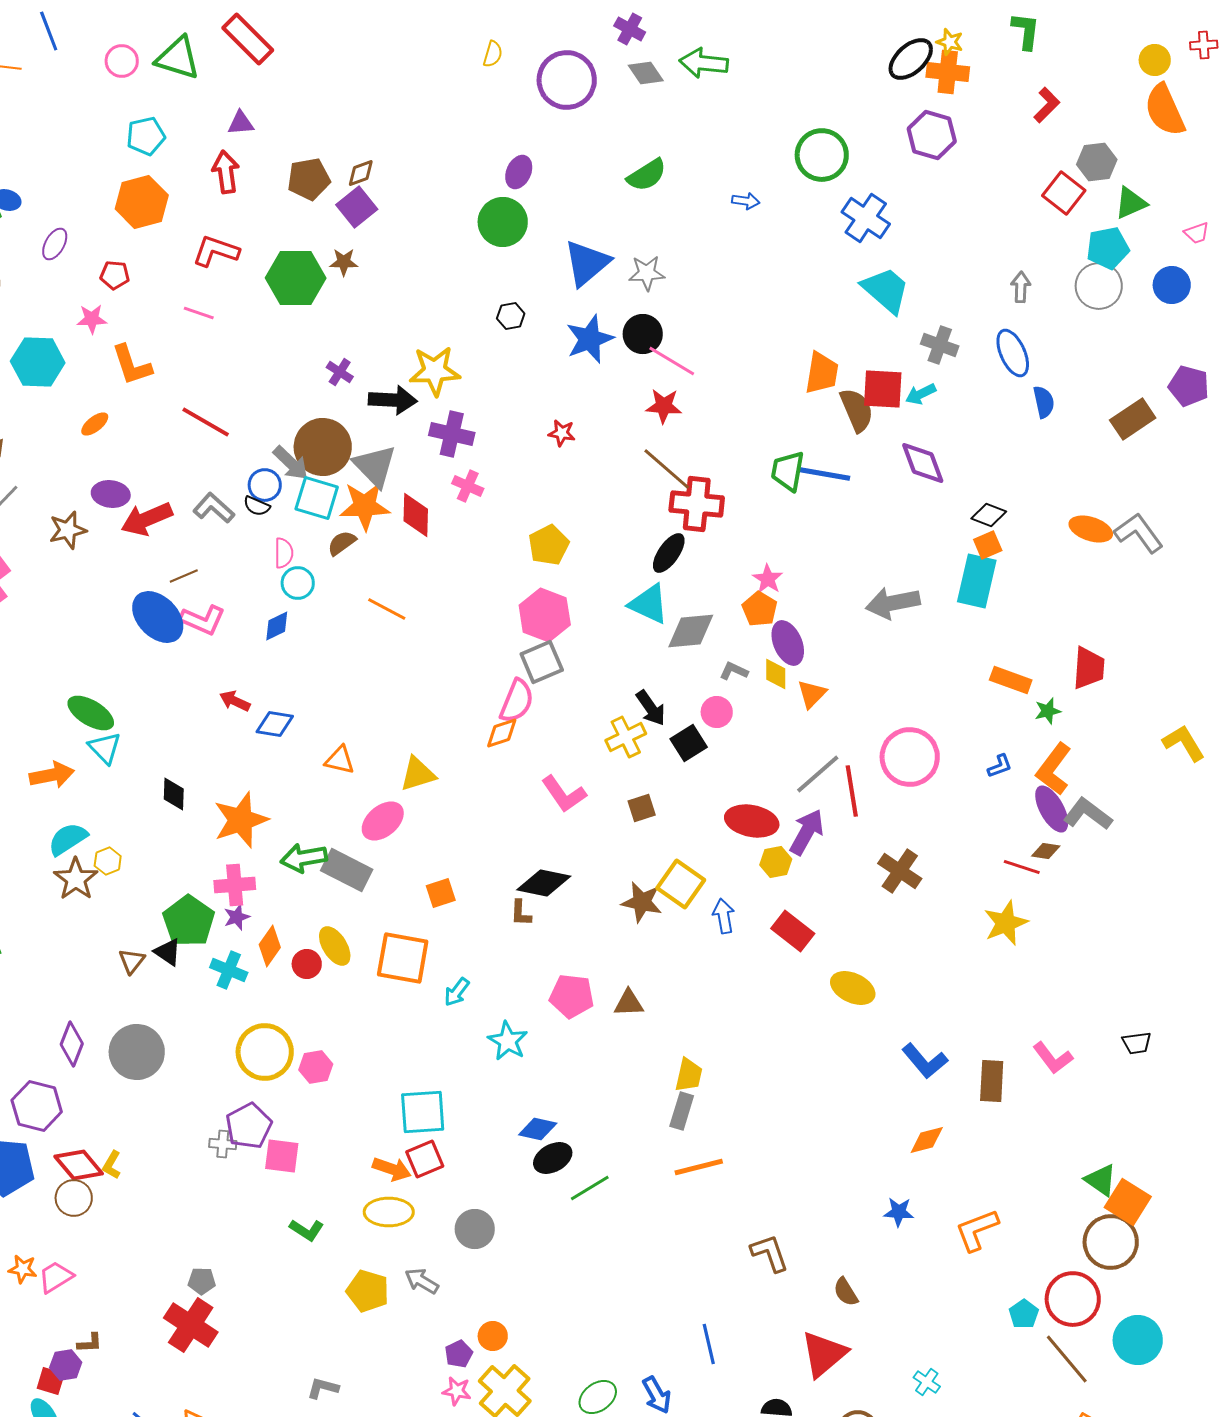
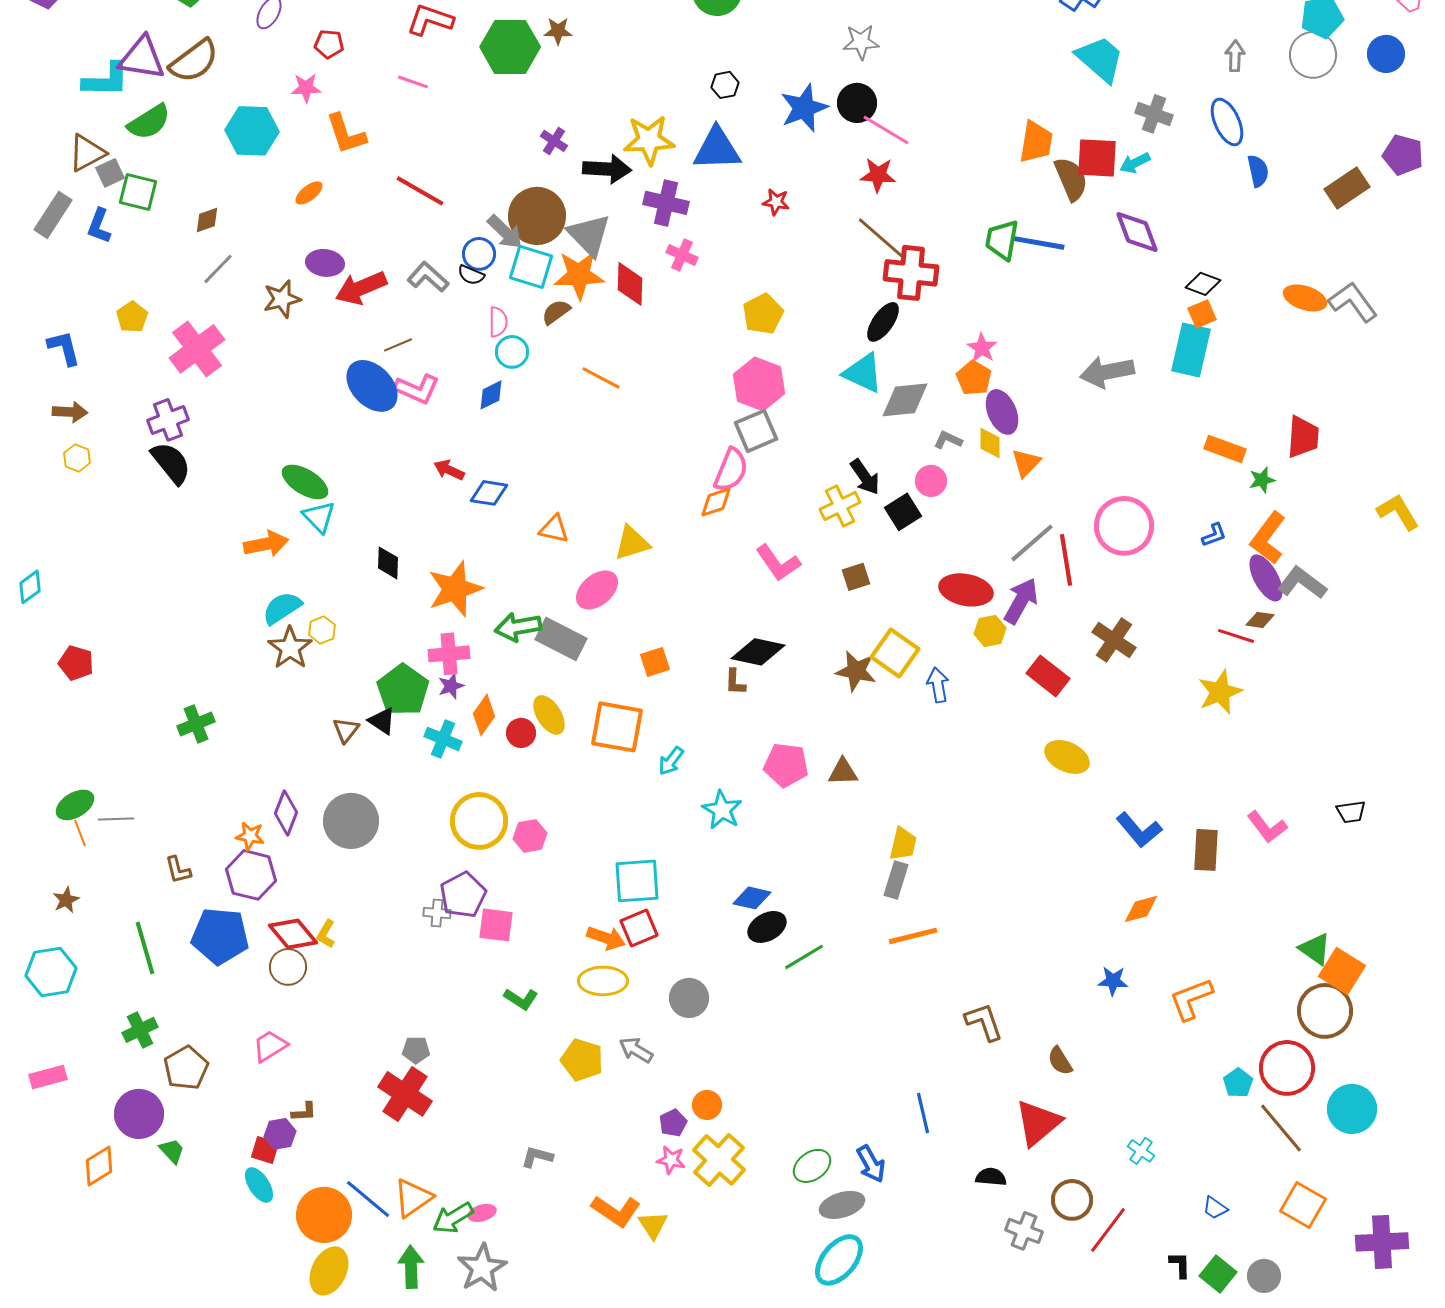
blue triangle: (587, 263) -> (717, 149), moved, turned 38
red rectangle: (793, 931) -> (1048, 676), moved
orange star: (23, 1269) -> (250, 836), moved

